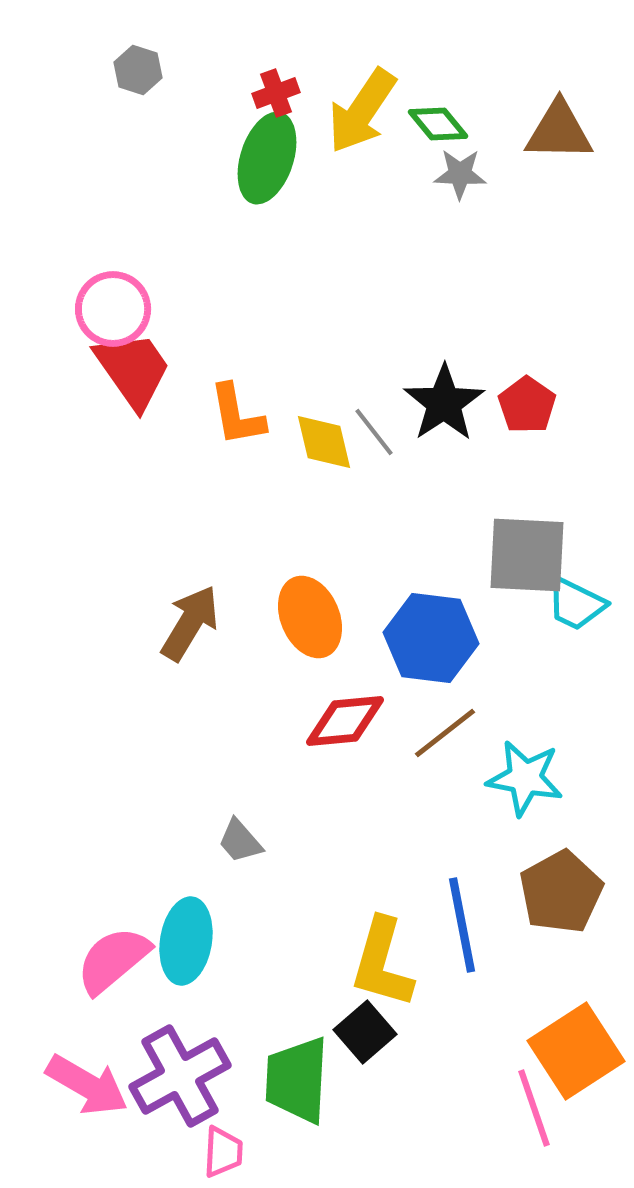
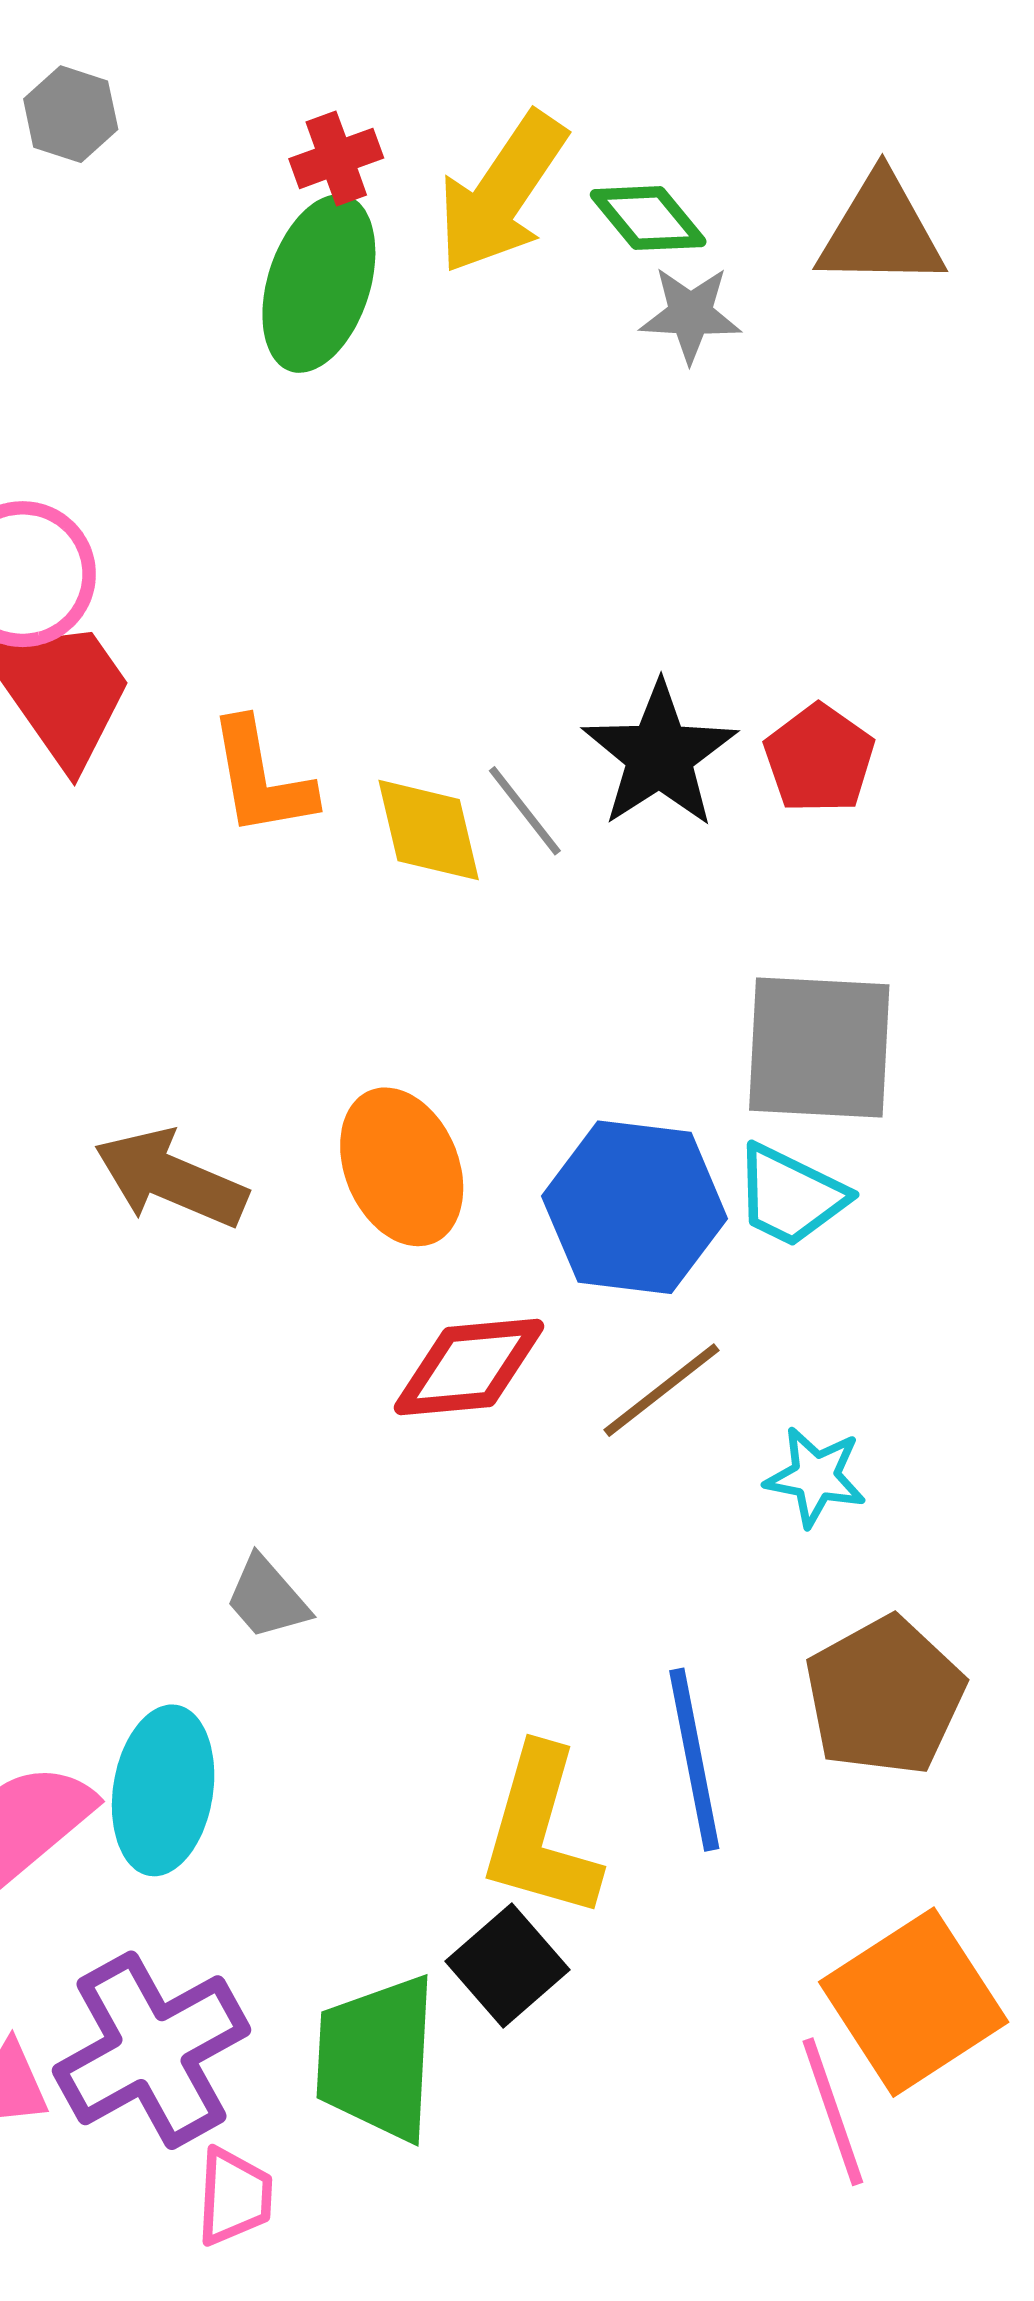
cyan trapezoid: (576, 604) -> (790, 1196), moved
brown arrow: (190, 623) -> (171, 1178), turned -98
cyan star: (525, 778) -> (815, 1477), size x0.7

